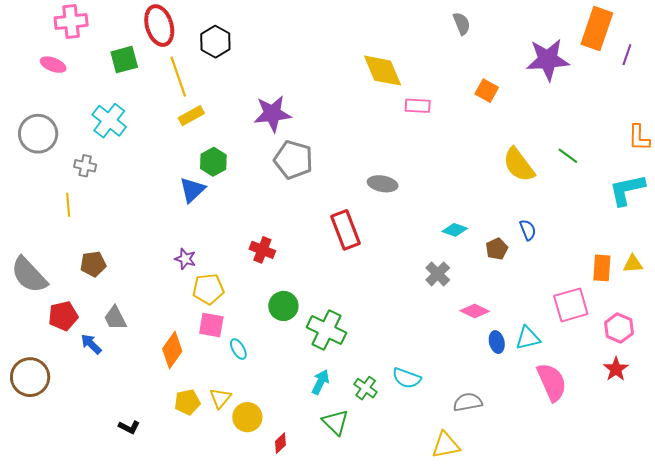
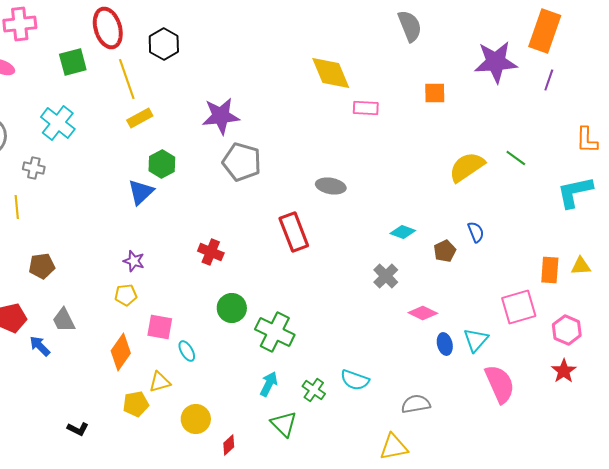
gray semicircle: (462, 24) -> (410, 26), size x1.4
purple line: (627, 55) -> (549, 80), moved
orange square: (487, 91) -> (435, 93), turned -30
yellow semicircle: (519, 165) -> (467, 167), turned 93
yellow pentagon: (208, 289) -> (126, 295), moved, size x0.7
cyan triangle: (528, 338) -> (476, 340), turned -36
yellow triangle: (220, 398) -> (160, 382), moved, turned 35

